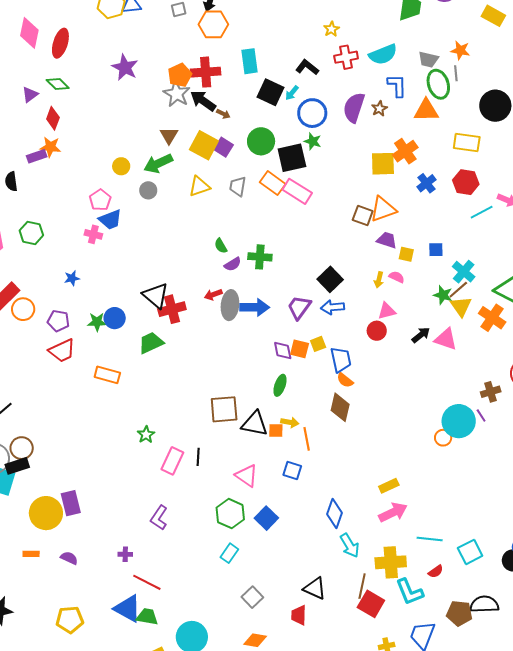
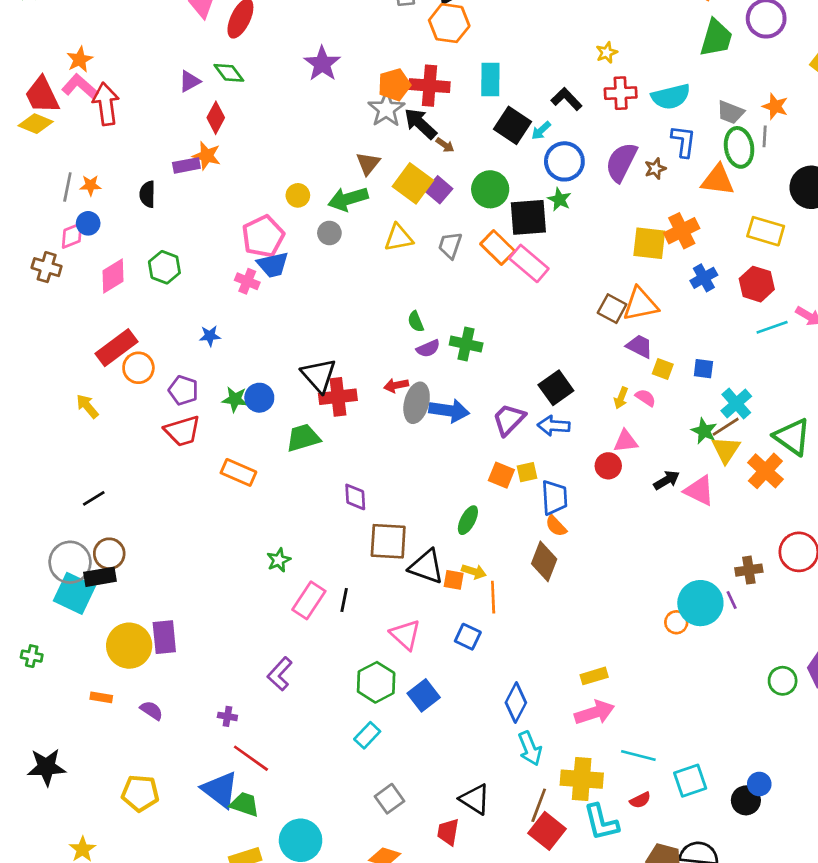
pink pentagon: (100, 200) -> (263, 236), size x1.4
purple diamond: (283, 350) -> (355, 497), moved

